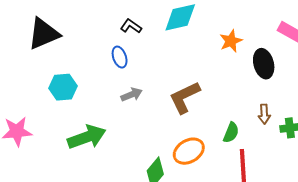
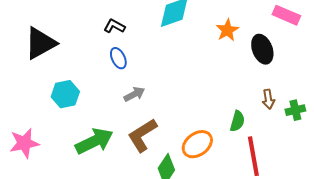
black L-shape: (131, 26) -> (114, 26), moved
brown L-shape: (185, 97) -> (142, 135), moved

